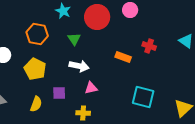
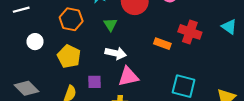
red cross: (149, 46) -> (190, 32), size x1.5
pink triangle: (91, 88) -> (128, 77), size x1.5

